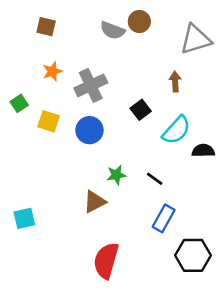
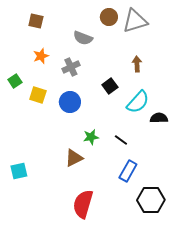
gray semicircle: (112, 30) -> (83, 38), moved
gray triangle: (196, 39) -> (135, 21), moved
gray cross: (91, 85) -> (71, 67), size x0.7

